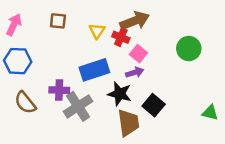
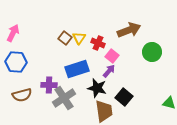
brown square: (58, 21) -> (65, 38), moved, turned 32
brown arrow: (135, 21) -> (129, 30), moved
purple arrow: (135, 72) -> (109, 71), turned -32
brown semicircle: (25, 103) -> (22, 95), turned -66

